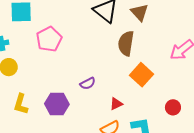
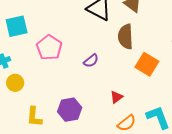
purple semicircle: (88, 83) -> (91, 61), moved
red triangle: (116, 104) -> (116, 97), moved

